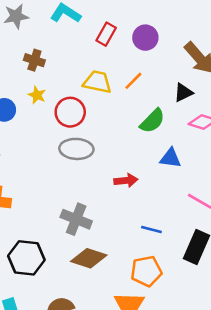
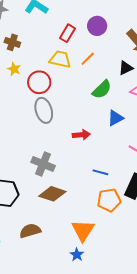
red rectangle: (106, 34) -> (68, 33), moved
gray ellipse: (76, 149) -> (44, 110), turned 70
blue triangle: (170, 158) -> (115, 118), turned -36
orange pentagon: (146, 271) -> (109, 200), moved

